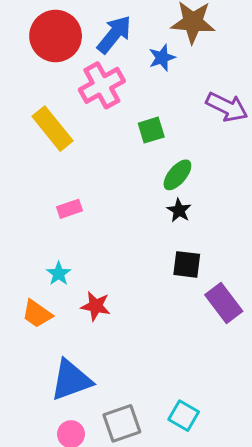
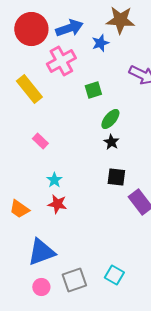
blue arrow: (114, 34) -> (69, 28), turned 32
pink rectangle: (69, 209) -> (40, 141), turned 63
cyan star: (59, 274) -> (54, 180), moved

